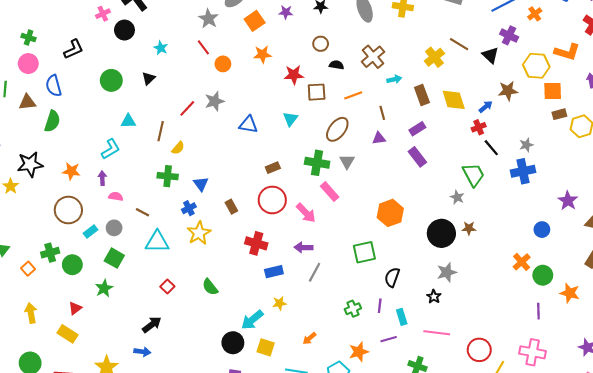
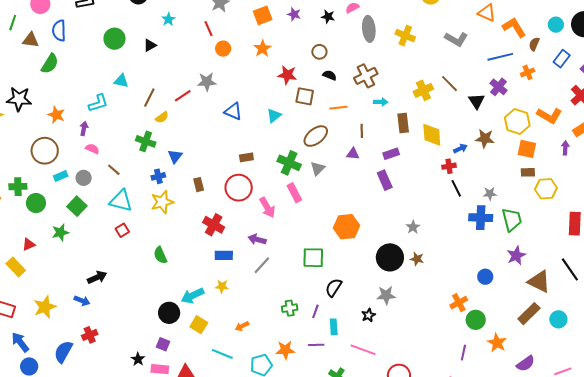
orange star: (262, 54) -> (262, 49), turned 30
red line: (187, 108) -> (183, 96), moved
green trapezoid: (473, 175) -> (512, 220), moved
red square: (167, 286) -> (122, 230), moved

